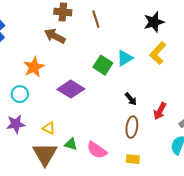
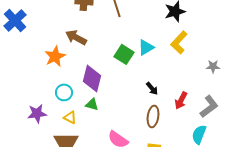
brown arrow: (55, 36) -> (76, 37), moved
purple diamond: (71, 89) -> (92, 78), turned 72
cyan circle: (20, 94) -> (64, 92), moved
green triangle: (71, 144) -> (92, 104), moved

